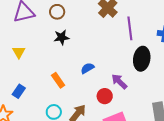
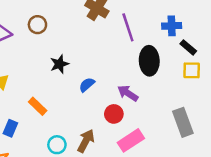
black star: (61, 37) -> (59, 64), moved
orange rectangle: (58, 80) -> (38, 106), moved

